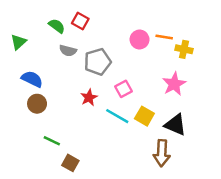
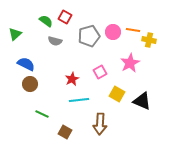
gray pentagon: (98, 62) -> (89, 36), moved
pink star: (174, 84) -> (130, 63), moved
cyan line: (117, 116) -> (79, 100), moved, turned -36
brown arrow: (162, 153) -> (100, 124), moved
brown square: (70, 163) -> (65, 132), moved

